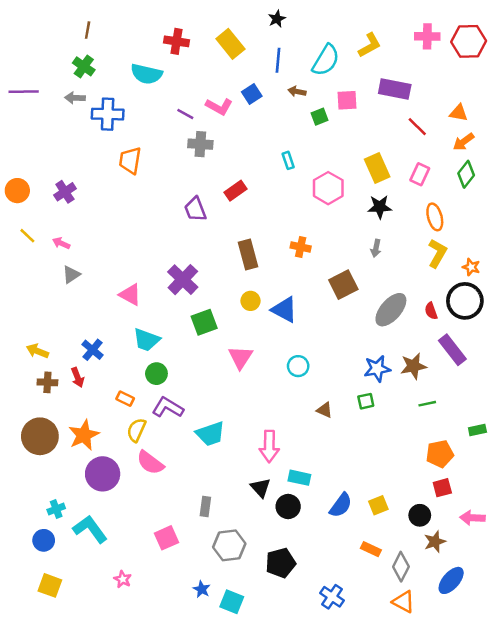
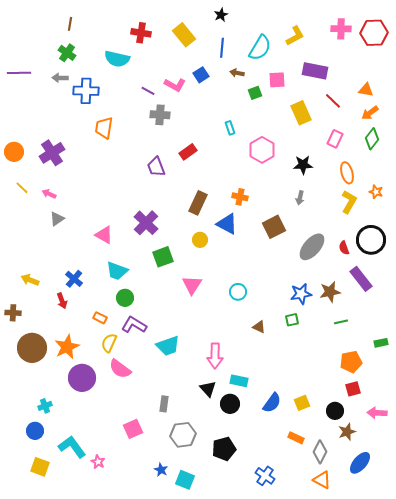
yellow rectangle: (377, 168) -> (301, 113), moved
purple cross: (65, 192) -> (52, 153), size x1.4
brown rectangle: (248, 255) -> (198, 203), turned 40
orange star: (471, 267) -> (376, 192), moved
blue triangle: (284, 310) -> (227, 224), moved
brown cross: (47, 382) -> (13, 313), moved
cyan L-shape: (90, 529) -> (72, 447), moved

